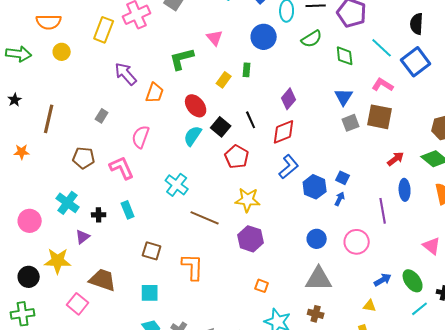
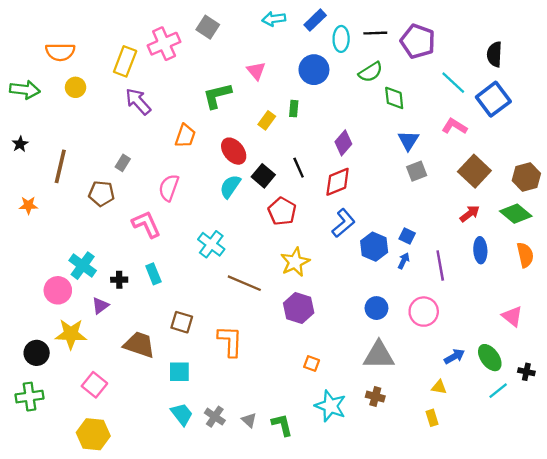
green diamond: (345, 56) -> (394, 98), moved
purple arrow: (126, 74) -> (138, 101), moved
brown square: (380, 117) -> (474, 171), moved, turned 32
brown pentagon: (84, 158) -> (101, 194), moved
yellow star: (248, 200) -> (295, 262), turned -30
purple line: (383, 211) -> (440, 266), moved
pink circle: (30, 221) -> (58, 290), moved
brown trapezoid: (103, 280) -> (139, 345), moved

